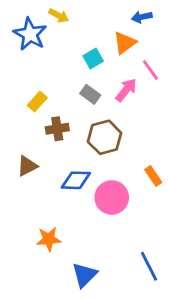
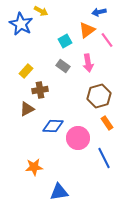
pink line: (150, 70) -> (107, 40), moved
pink arrow: (126, 90) -> (88, 63), turned 132
brown hexagon: (105, 137) -> (99, 96), moved
brown triangle: (27, 166) -> (27, 109), moved
blue line: (149, 266) -> (104, 158), moved
blue triangle: (84, 275) -> (59, 192), turned 36

